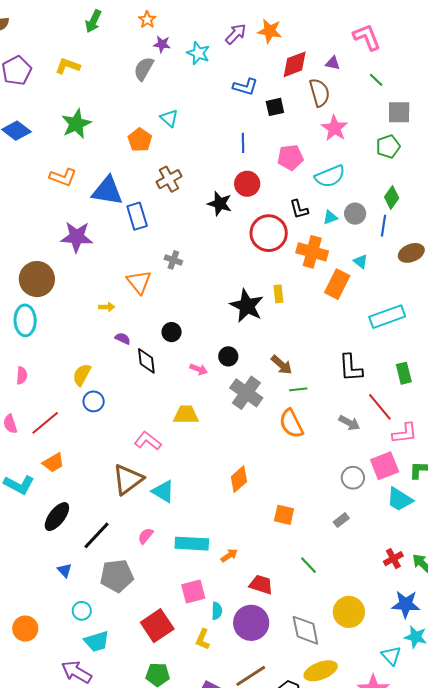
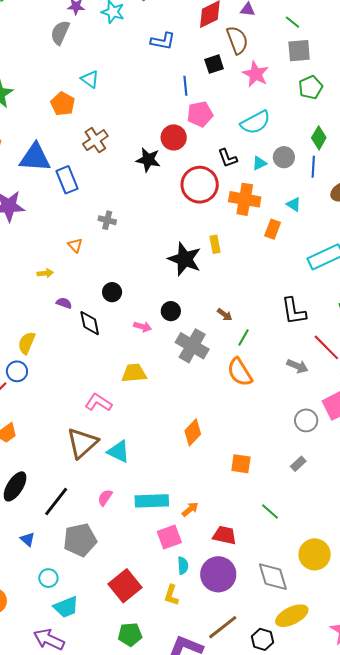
black square: (275, 107) -> (214, 64), moved
gray square: (399, 112) -> (299, 51), moved
blue line: (243, 143) -> (185, 86), moved
pink pentagon: (290, 157) -> (200, 114), moved
orange triangle: (139, 282) -> (75, 245), size x0.6
orange rectangle: (337, 284) -> (273, 229), size x0.7
brown arrow: (282, 365) -> (225, 315), size x0.7
green line: (298, 389) -> (244, 337), turned -48
blue circle: (94, 401) -> (17, 371), moved
pink square: (193, 592) -> (169, 537), moved

